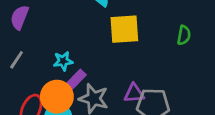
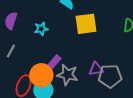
cyan star: (63, 61) -> (41, 29), moved

